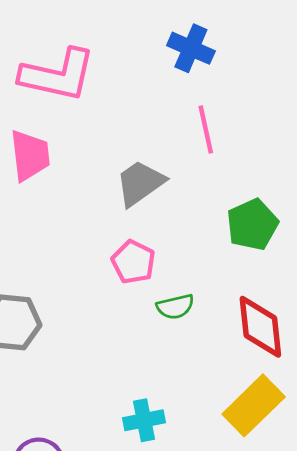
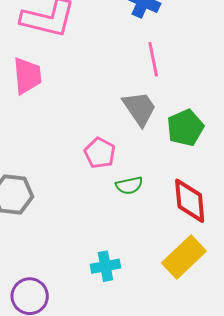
gray trapezoid: (140, 183) -> (139, 108), moved, turned 90

